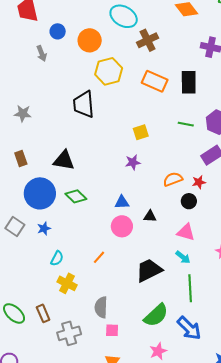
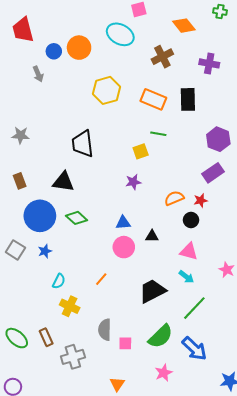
orange circle: (90, 40) -> (79, 48), moved
brown cross: (148, 40) -> (162, 57), moved
black trapezoid: (84, 104) -> (83, 144), moved
green line: (186, 124) -> (158, 134), moved
green line: (190, 288) -> (194, 308), turned 48
pink square: (112, 330) -> (125, 343), moved

